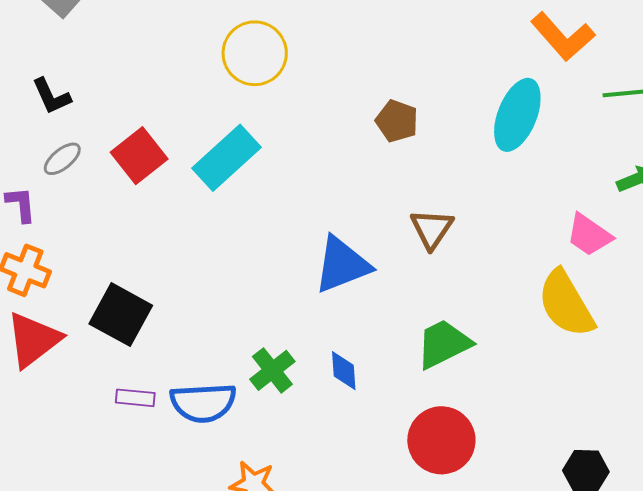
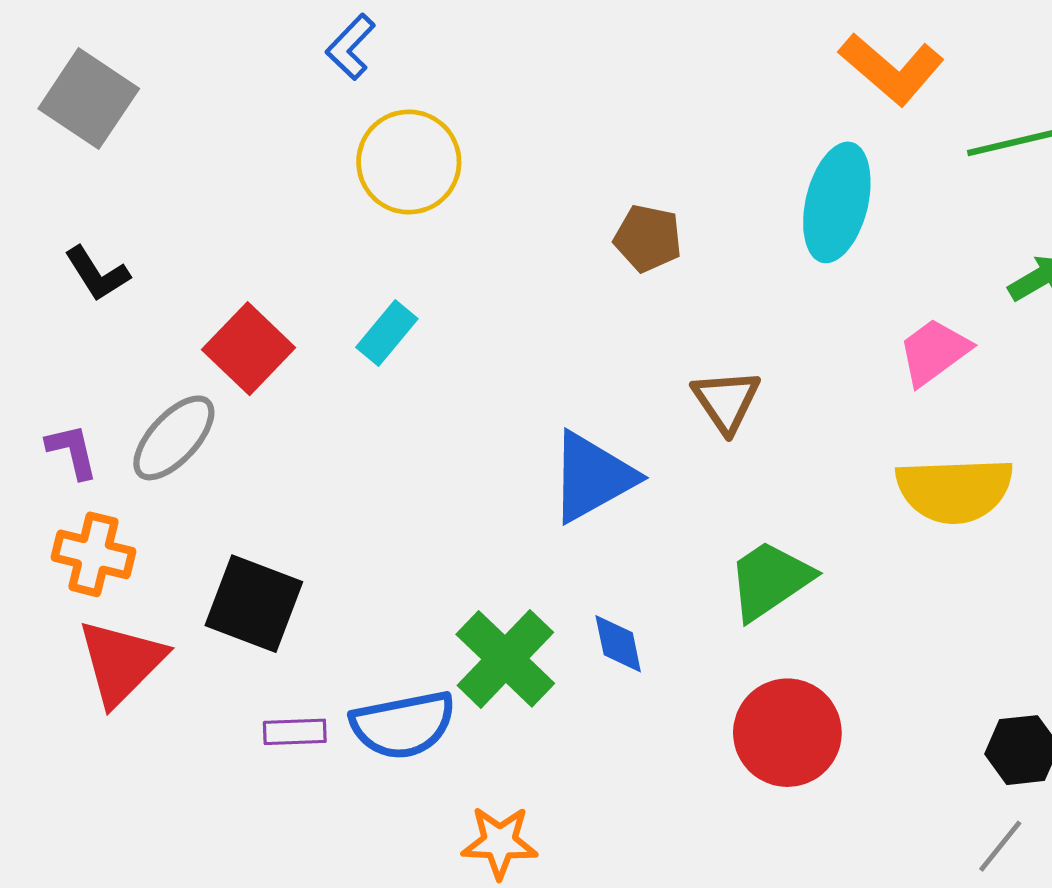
cyan rectangle: (227, 158) -> (387, 333), size x0.6
gray ellipse: (62, 159) -> (174, 438), moved, size x1.5
pink trapezoid: (589, 235) -> (934, 352), moved, turned 117
yellow semicircle: (566, 304) -> (954, 490), turned -54
green cross: (272, 370) -> (505, 659), size x1.4

